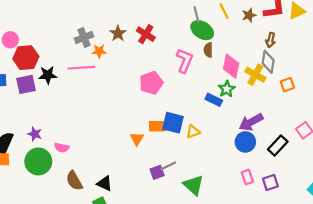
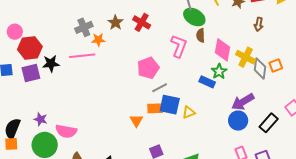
gray diamond: (268, 62) -> (260, 68), moved
pink semicircle: (62, 148) -> (66, 131), size x1.5
gray line: (168, 166) -> (160, 88), moved

